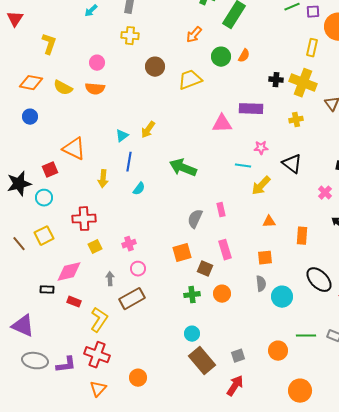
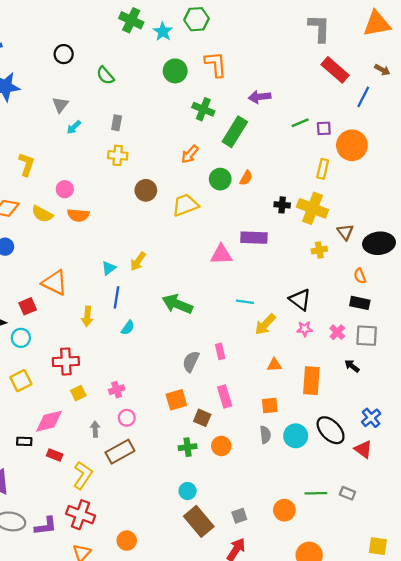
pink circle: (97, 63) -> (65, 189), moved
yellow cross: (296, 120) -> (319, 250), moved
pink star: (261, 148) -> (305, 329), moved
orange rectangle: (302, 236) -> (311, 381), size x1.4
cyan circle: (282, 297) -> (296, 436), moved

